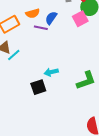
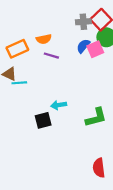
blue semicircle: (51, 18) -> (83, 46), moved
cyan line: (14, 55) -> (19, 83), turned 32

